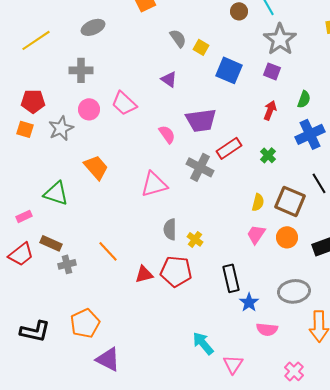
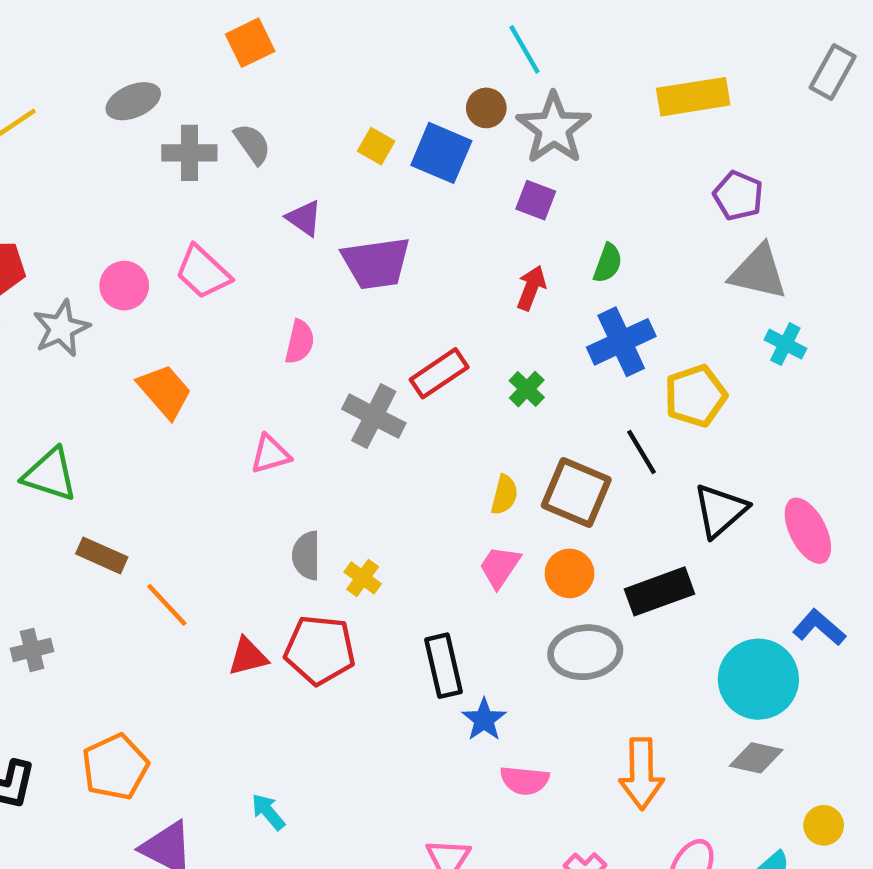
brown circle: (239, 11) -> (486, 108), moved
gray semicircle: (178, 38) -> (252, 144), moved
gray cross: (81, 70) -> (189, 153), moved
blue square: (229, 70) -> (441, 153), moved
purple trapezoid: (201, 120) -> (376, 263), moved
pink semicircle: (167, 134) -> (300, 342), turned 48
orange trapezoid: (96, 167) -> (165, 391), moved
pink triangle: (154, 184) -> (270, 454), size x0.7
brown rectangle: (51, 243) -> (102, 555), moved
gray cross: (67, 264) -> (32, 650), moved
gray ellipse: (294, 291) -> (585, 652), moved
cyan arrow: (203, 343) -> (268, 812), moved, size x0.7

